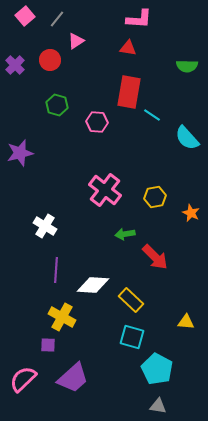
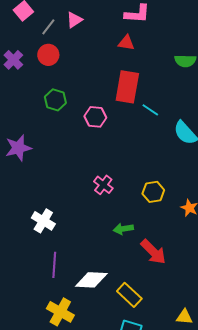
gray line: (57, 19) -> (48, 27), moved
pink triangle: (76, 41) -> (74, 20), moved
pink cross: (105, 190) -> (103, 185), size x0.6

